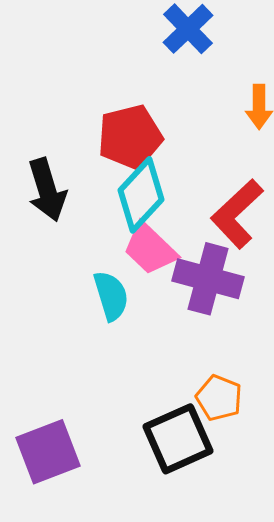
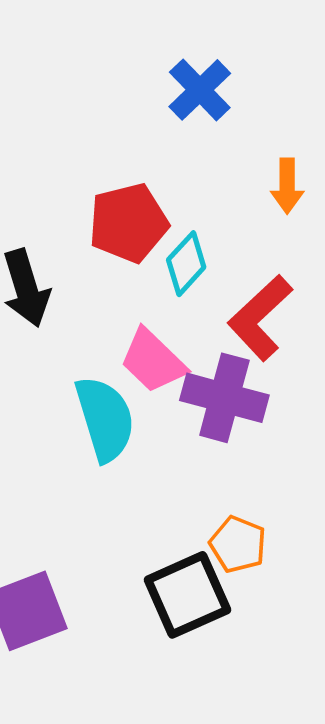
cyan diamond: (141, 195) -> (186, 264), moved, size x0.7
cyan semicircle: (111, 296) -> (105, 419), size x1.4

